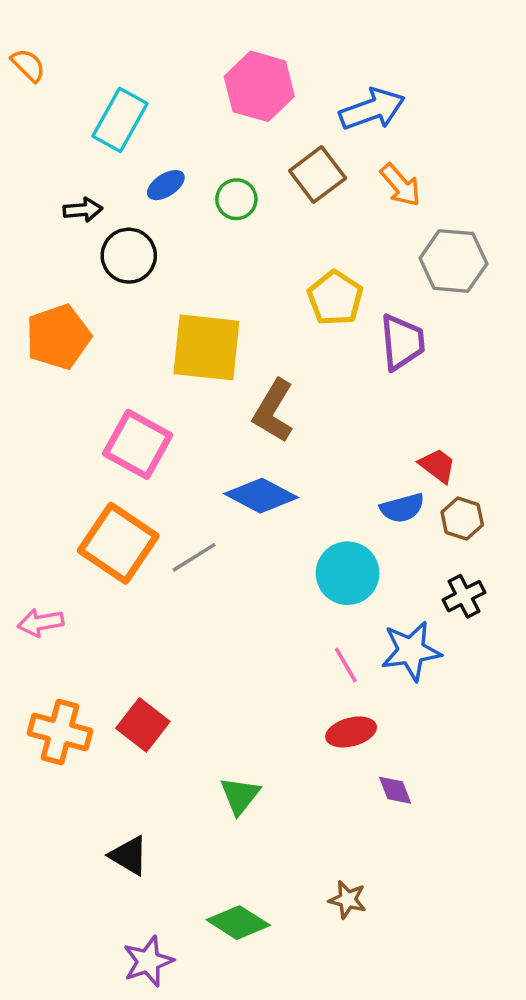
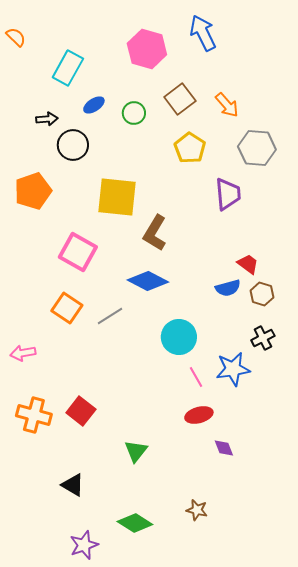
blue arrow: (372, 109) -> (203, 33), moved, turned -96
yellow pentagon: (335, 298) -> (190, 148), moved
orange square: (118, 543) -> (67, 308), size x0.7
cyan circle: (348, 573) -> (179, 337), moved

